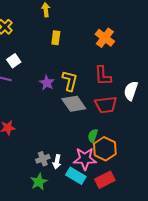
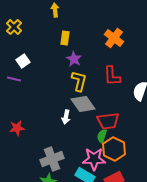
purple star: (47, 83) -> (74, 59), moved
red trapezoid: (106, 105) -> (108, 121), moved
gray cross: (43, 159) -> (52, 159), size x1.6
white arrow: (57, 162) -> (66, 117), moved

